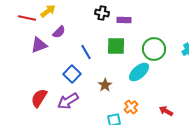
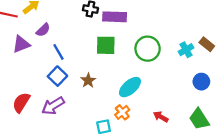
purple rectangle: (124, 20) -> (115, 17), size x1.5
blue line: (86, 52) -> (59, 52), moved
cyan ellipse: (139, 72) -> (130, 87), moved
brown star: (105, 85) -> (88, 80), moved

